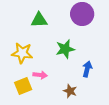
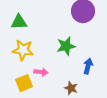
green triangle: (39, 20) -> (19, 22), moved

